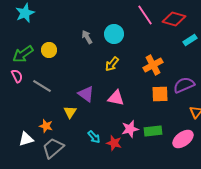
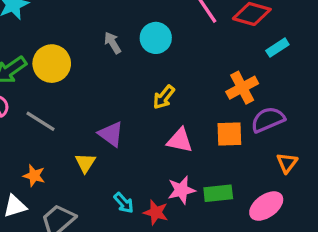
yellow circle: (49, 50) -> (52, 64), size x1.5
yellow arrow: (112, 64) -> (164, 97), moved
orange cross: (153, 65) -> (242, 88), moved
pink triangle: (116, 98) -> (180, 140), moved
orange star: (46, 126) -> (34, 176), moved

